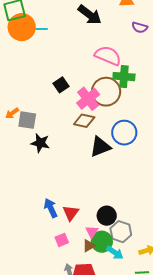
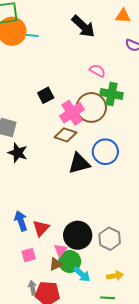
pink semicircle: (108, 56) -> (97, 71), size x0.6
black circle: (107, 216) -> (78, 235), size x1.4
gray hexagon: (121, 232) -> (110, 239), moved

